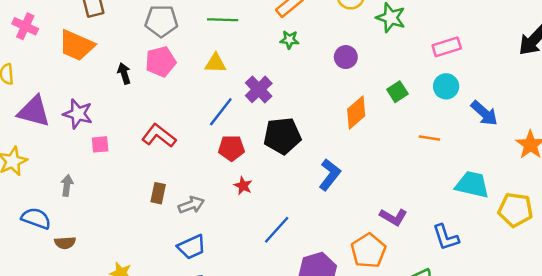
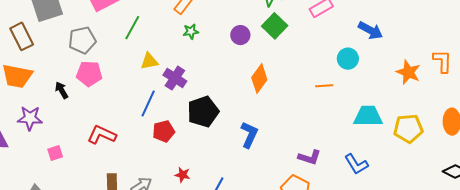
green line: (223, 20) -> (132, 28), turned -50
pink pentagon: (161, 62) -> (89, 74), turned 30
yellow triangle: (216, 63) -> (149, 61), moved
cyan circle: (446, 86) -> (348, 59), moved
green square: (397, 92) -> (275, 26), moved, size x1.4
blue arrow: (484, 113) -> (370, 30), moved
purple star: (78, 114) -> (30, 118), moved
red star: (243, 186) -> (183, 175), moved

